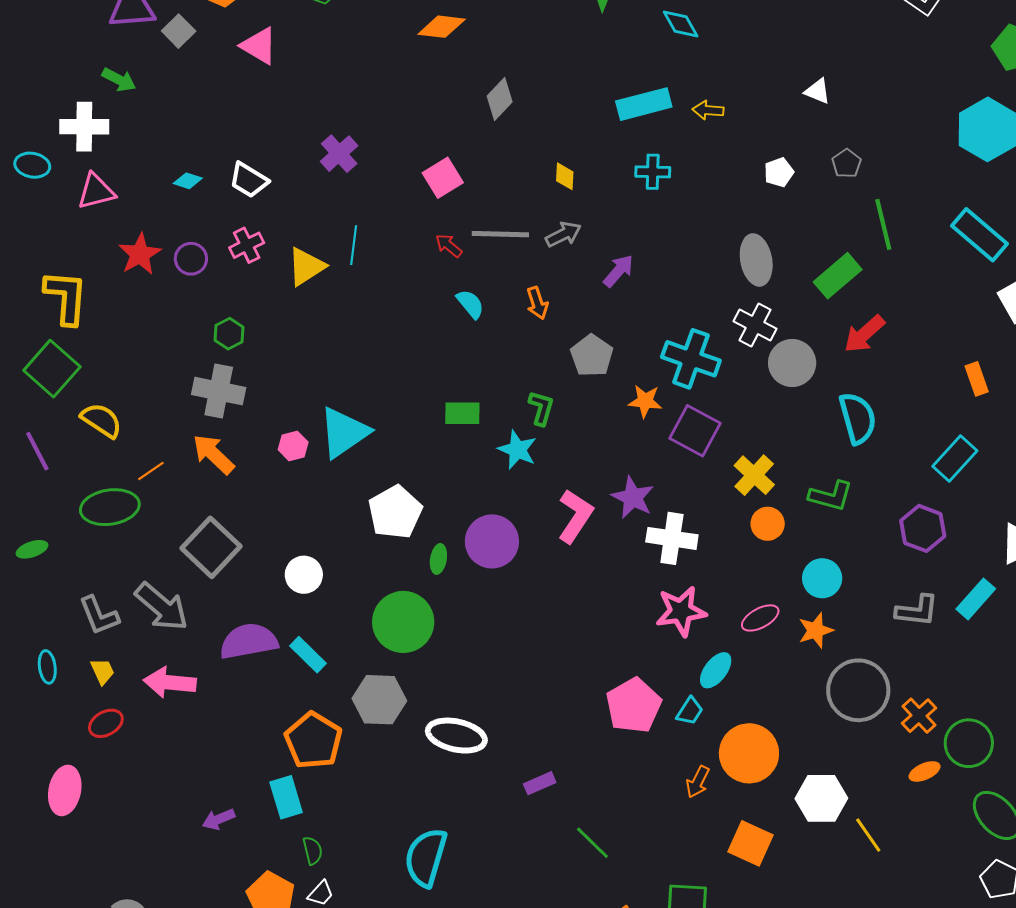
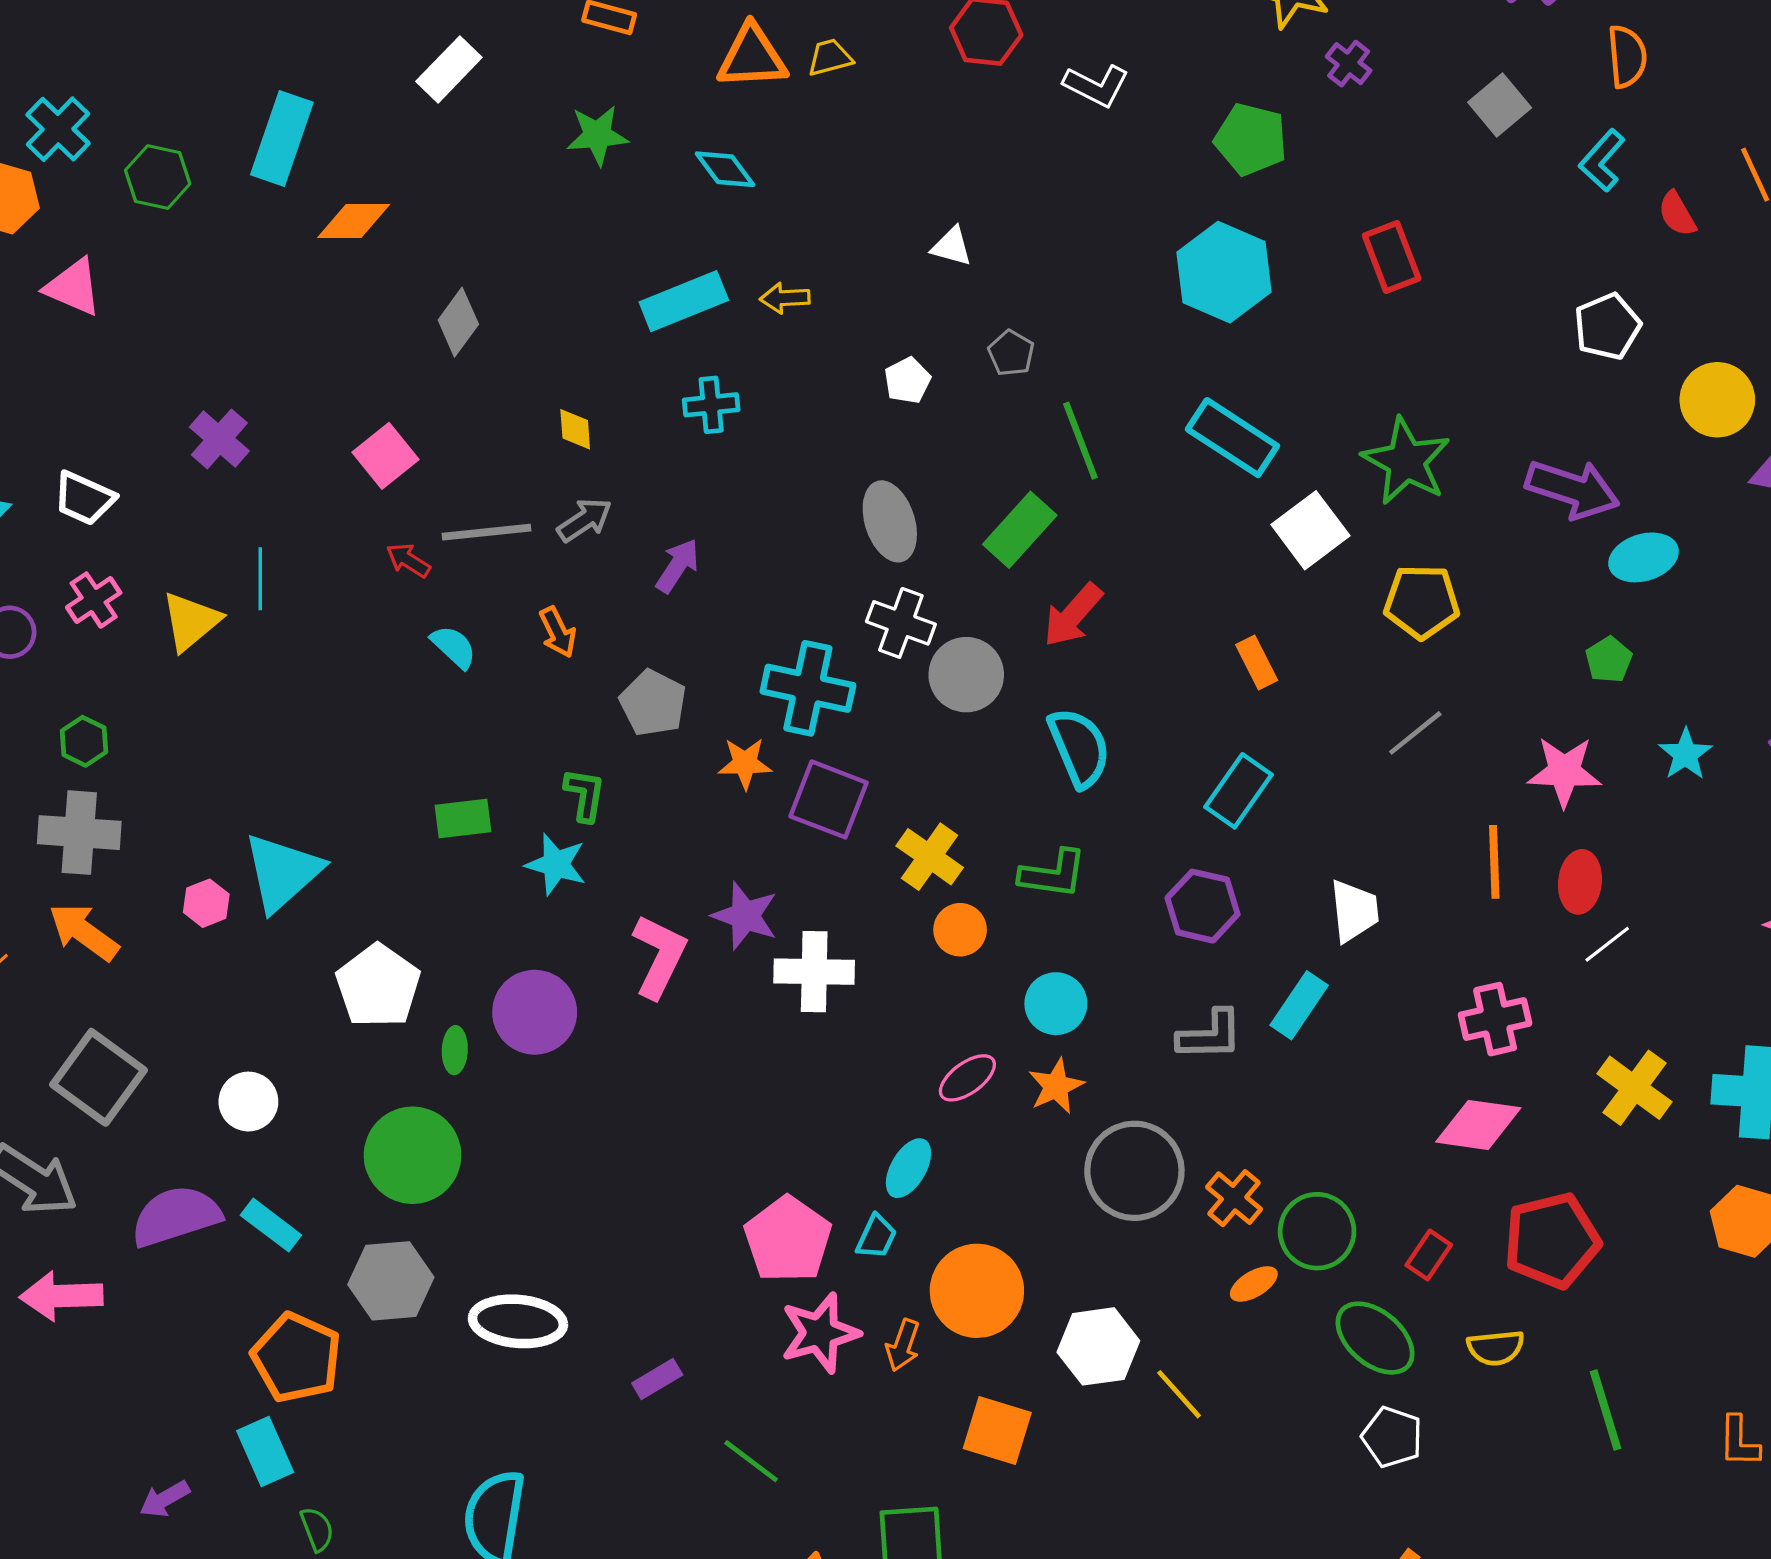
pink star: (681, 611) -> (820, 1333), moved

